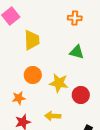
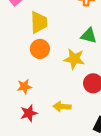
orange circle: (33, 75) -> (40, 49), moved
yellow star: (59, 83) -> (74, 59), moved

